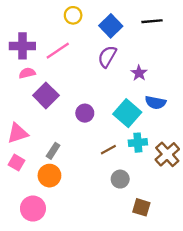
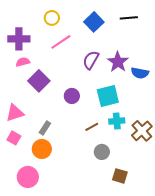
yellow circle: (73, 15) -> (52, 18), moved
pink line: (58, 51) -> (61, 42), moved
purple semicircle: (107, 57) -> (91, 60), moved
purple star: (139, 73) -> (118, 62), size x1.5
blue semicircle: (156, 102) -> (140, 73), moved
cyan square: (127, 113) -> (108, 96), turned 35

